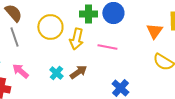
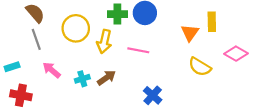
pink arrow: (20, 71) -> (52, 70), moved
cyan cross: (56, 73) -> (82, 79), turned 32

